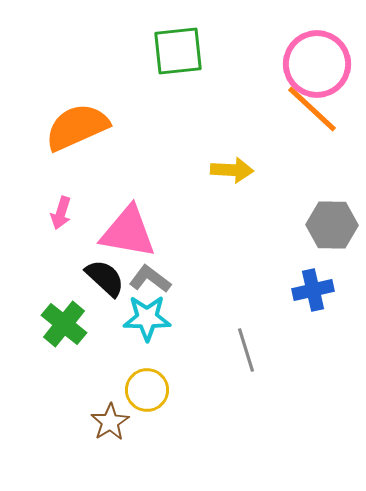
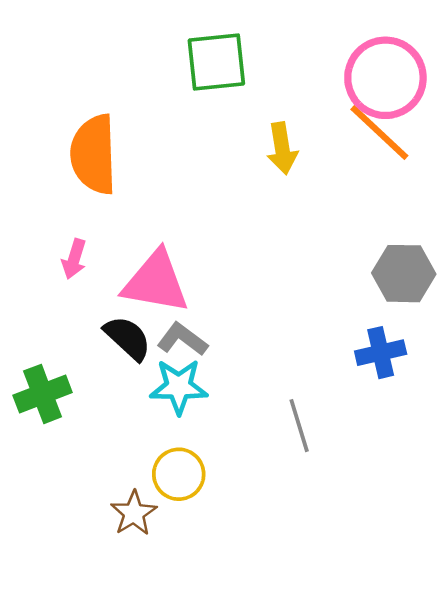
orange semicircle: (77, 127) -> (94, 154), turned -68
yellow arrow: (232, 170) -> (282, 148), moved, turned 78
green cross: (64, 324) -> (43, 394), moved, turned 30

